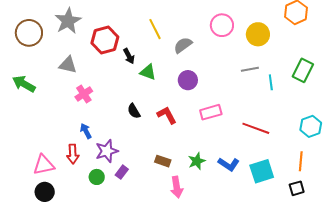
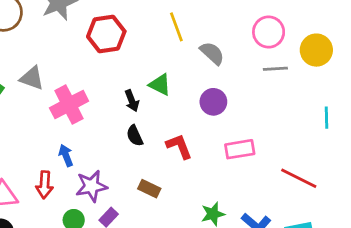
gray semicircle: (183, 45) -> (212, 53), turned 72
black arrow: (129, 56) -> (132, 101), moved
gray triangle: (68, 65) -> (32, 78), moved
gray line: (250, 69) -> (275, 69), moved
pink cross: (84, 94) -> (69, 105), size x1.5
brown rectangle: (163, 161) -> (149, 189), moved

